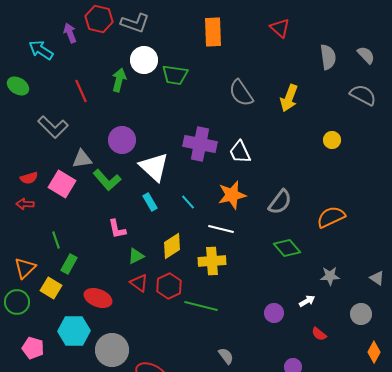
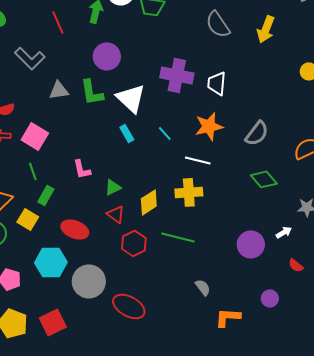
purple circle: (122, 140) -> (107, 56), moved
white trapezoid: (240, 152) -> (217, 83), turned 30
green L-shape: (107, 180) -> (92, 92), moved, turned 32
pink square: (62, 184) -> (35, 136), moved
pink L-shape: (117, 229) -> (82, 169), moved
yellow diamond: (172, 246) -> (149, 202), moved
red hexagon: (169, 286) -> (134, 243), moved
purple circle: (274, 313) -> (251, 244), size x1.4

